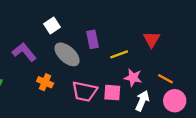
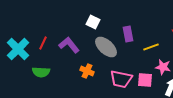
white square: (52, 25) -> (93, 22), turned -32

